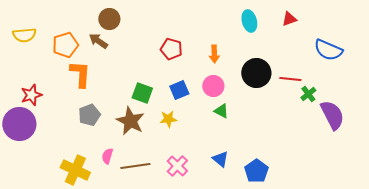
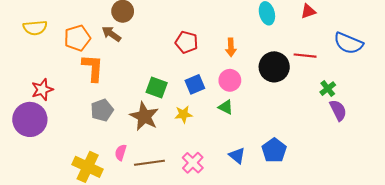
red line: (290, 79) -> (305, 56), moved
green triangle: (221, 111) -> (226, 107), moved
purple semicircle: (332, 115) -> (338, 110), moved, size x0.7
blue pentagon: (256, 171) -> (274, 150), moved

